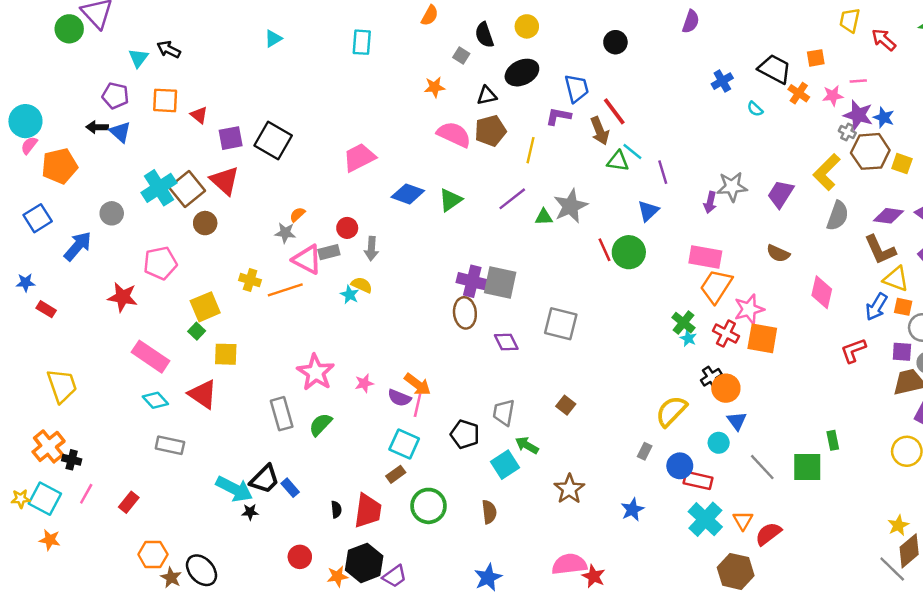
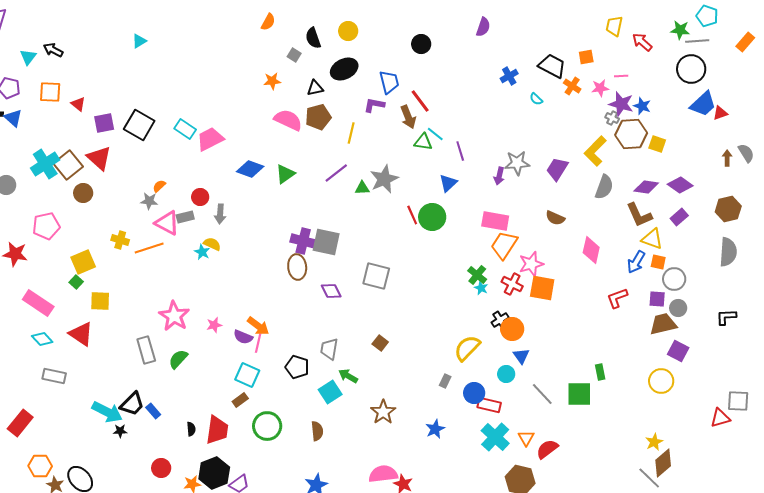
cyan rectangle: (362, 42) -> (185, 129), moved, turned -60
red rectangle: (129, 502) -> (20, 423), size x1.5

